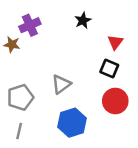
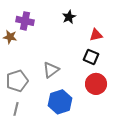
purple cross: (30, 25) -> (25, 21), turned 36
red triangle: (115, 42) -> (96, 35), turned 40

